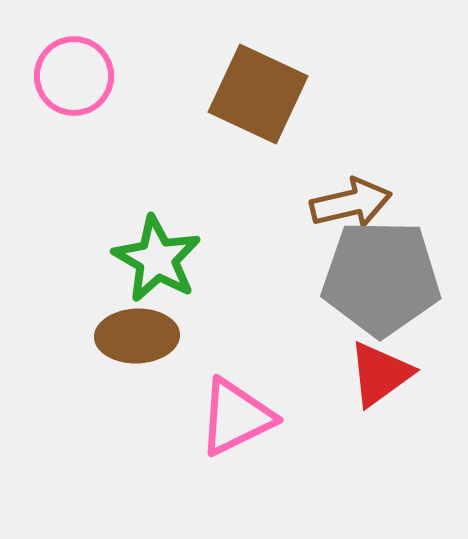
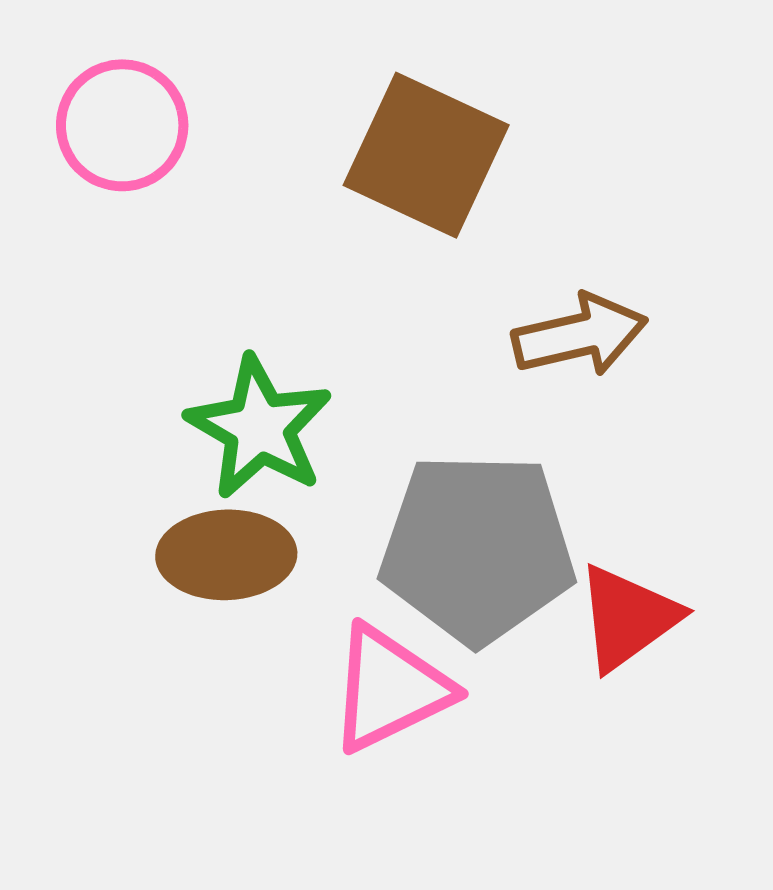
gray pentagon: (381, 278) -> (477, 548), moved

